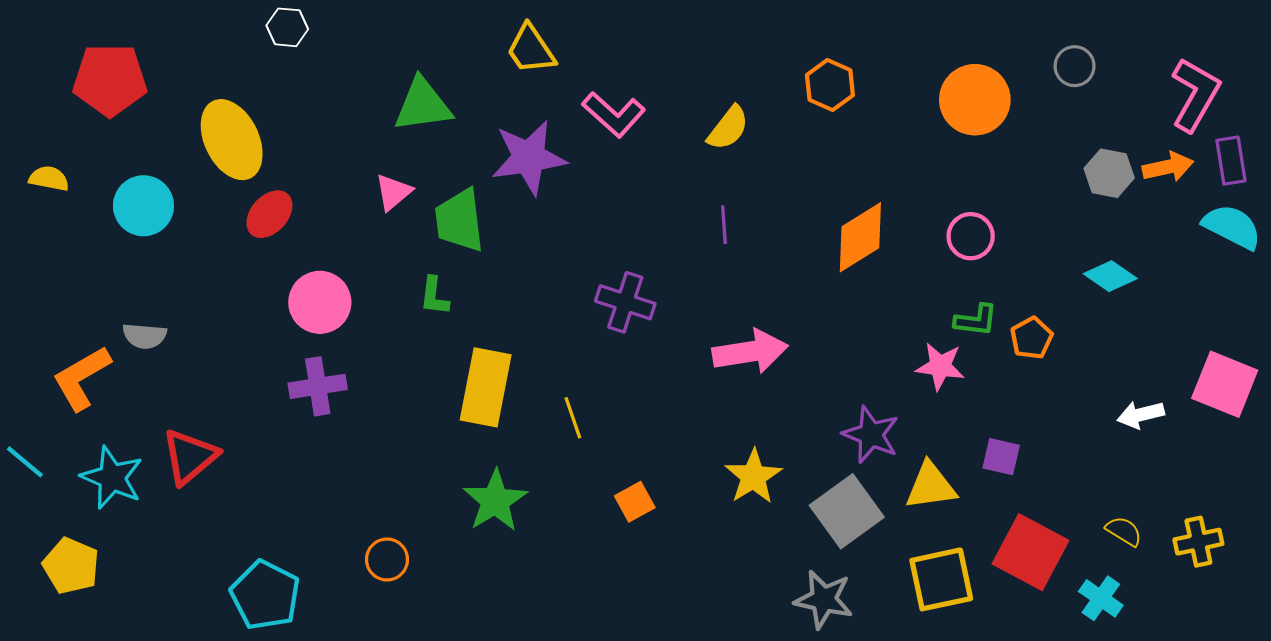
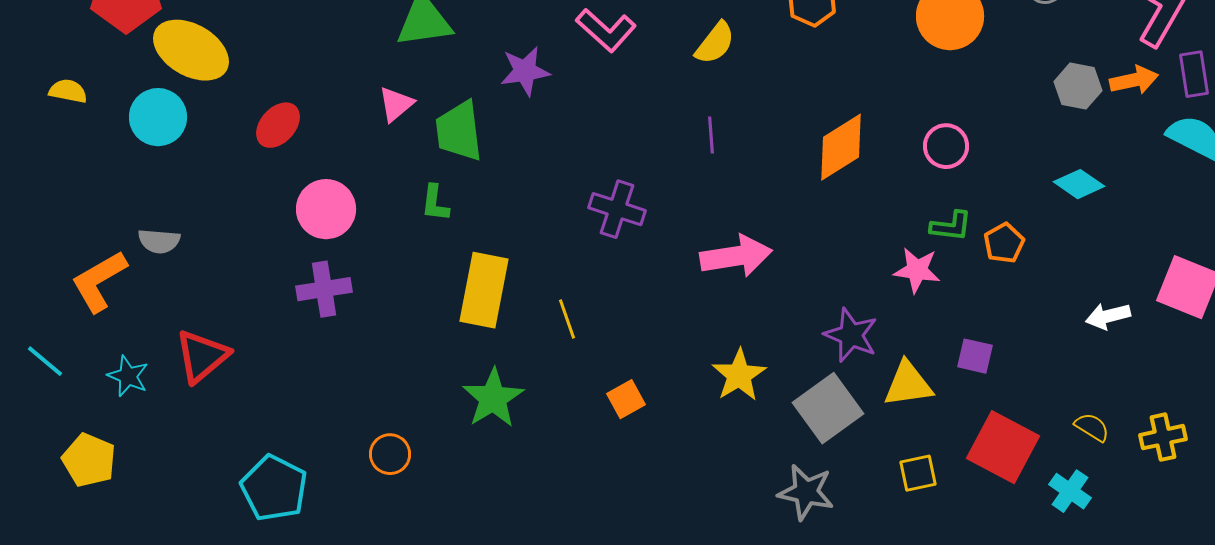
yellow ellipse: (232, 140) -> (191, 50), moved, turned -34
purple star: (529, 157) -> (525, 71), size x0.7
cyan star: (112, 478) -> (128, 376), size x0.7
yellow square: (941, 579) -> (918, 473), size x0.6

